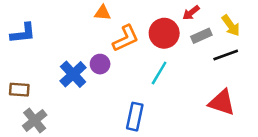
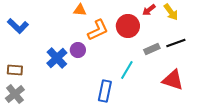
yellow arrow: (231, 26) -> (171, 12), moved
blue L-shape: (23, 33) -> (18, 26), turned 50
gray rectangle: (201, 36) -> (152, 49), moved
cyan line: (159, 73) -> (127, 70), moved
gray cross: (35, 120) -> (15, 94), moved

